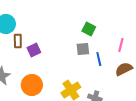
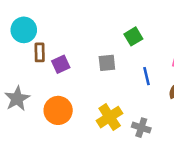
green square: (89, 29) -> (133, 36), turned 32
gray square: (83, 49) -> (107, 63), moved

